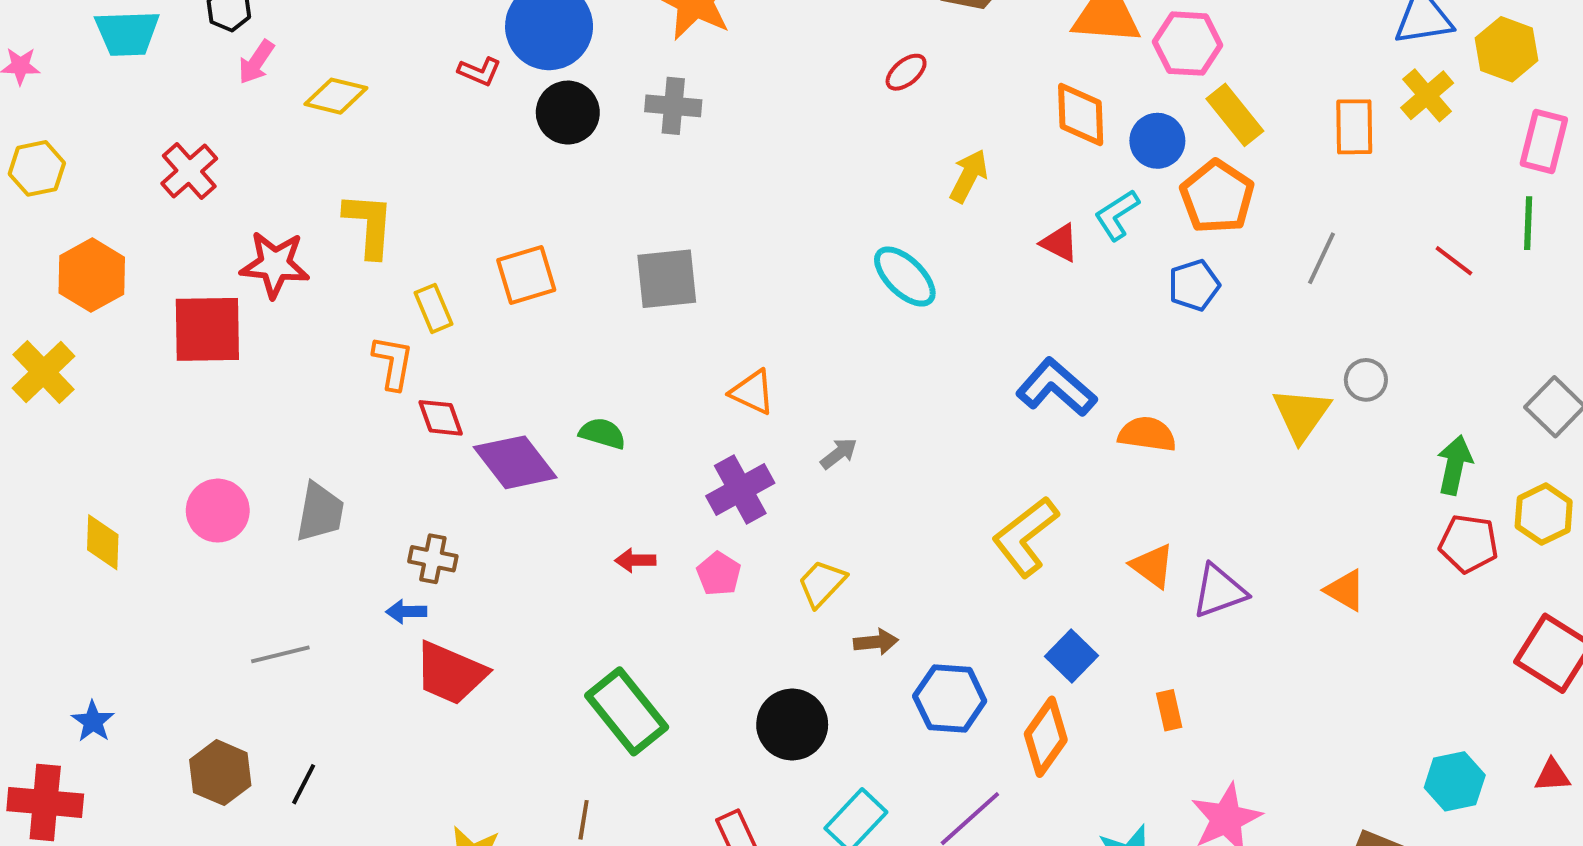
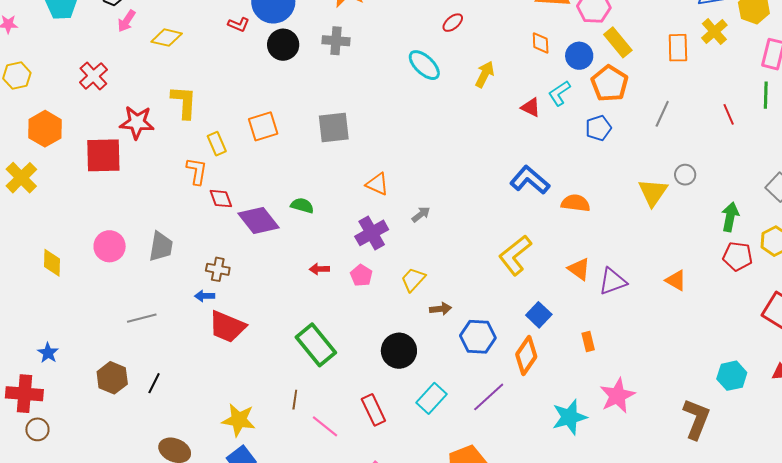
orange diamond: (1081, 115) -> (541, 43), size x0.7
red line: (1454, 261) -> (729, 114), turned 30
cyan ellipse: (905, 277) -> (424, 65), moved

